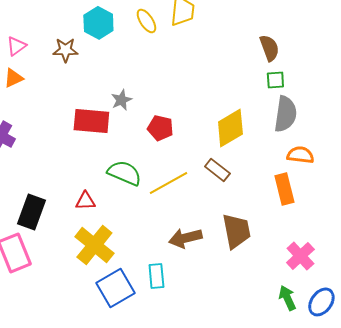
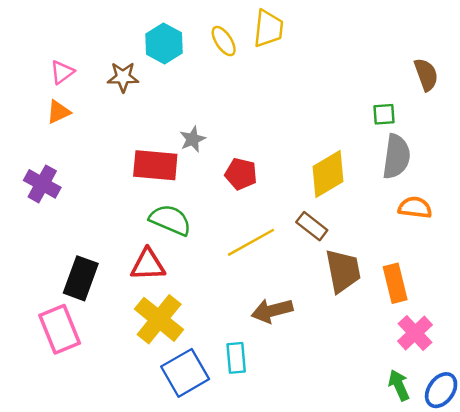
brown semicircle: (269, 48) -> (426, 75), moved
green semicircle: (124, 173) -> (170, 220), moved
orange rectangle: (284, 189) -> (395, 283), moved
red triangle: (85, 201) -> (148, 265), size x1.4
brown trapezoid: (236, 231) -> (343, 271), moved

